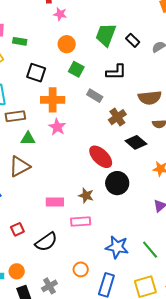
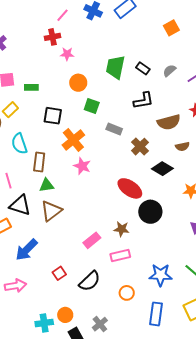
black L-shape: (116, 72) -> (143, 101), moved
orange cross: (53, 100) -> (73, 140), turned -30
brown rectangle: (15, 116) -> (39, 162), turned -66
green triangle: (28, 139) -> (47, 185), moved
pink rectangle: (55, 202) -> (92, 240), turned -30
orange circle: (81, 269) -> (127, 293), moved

